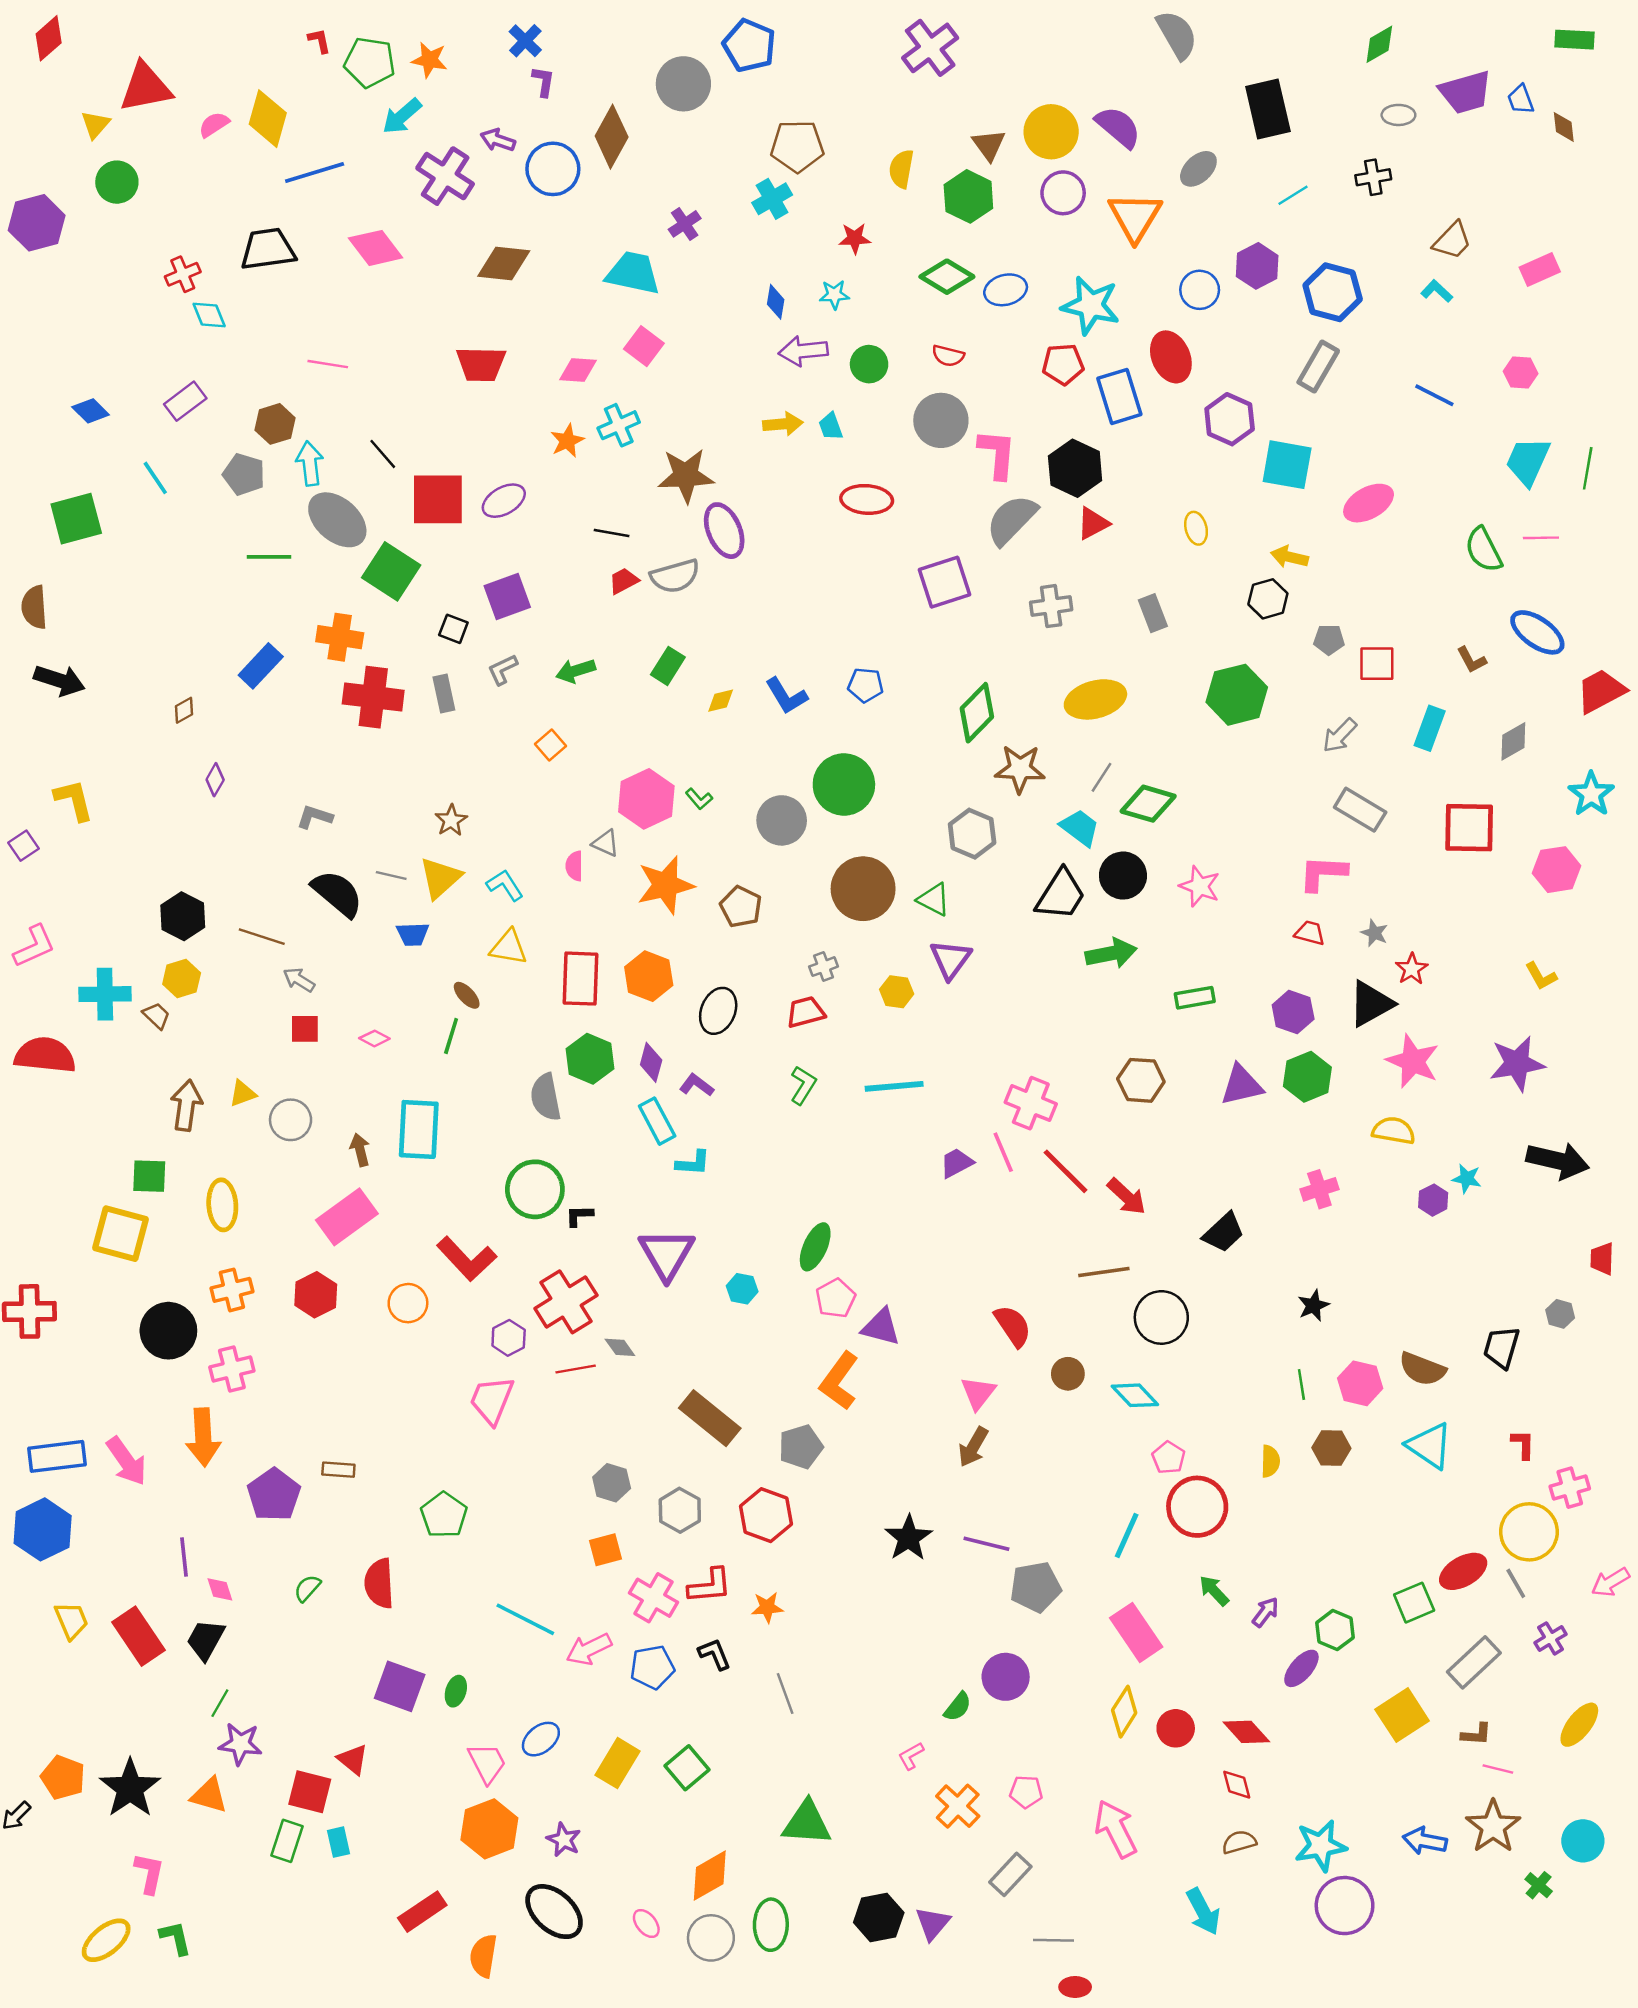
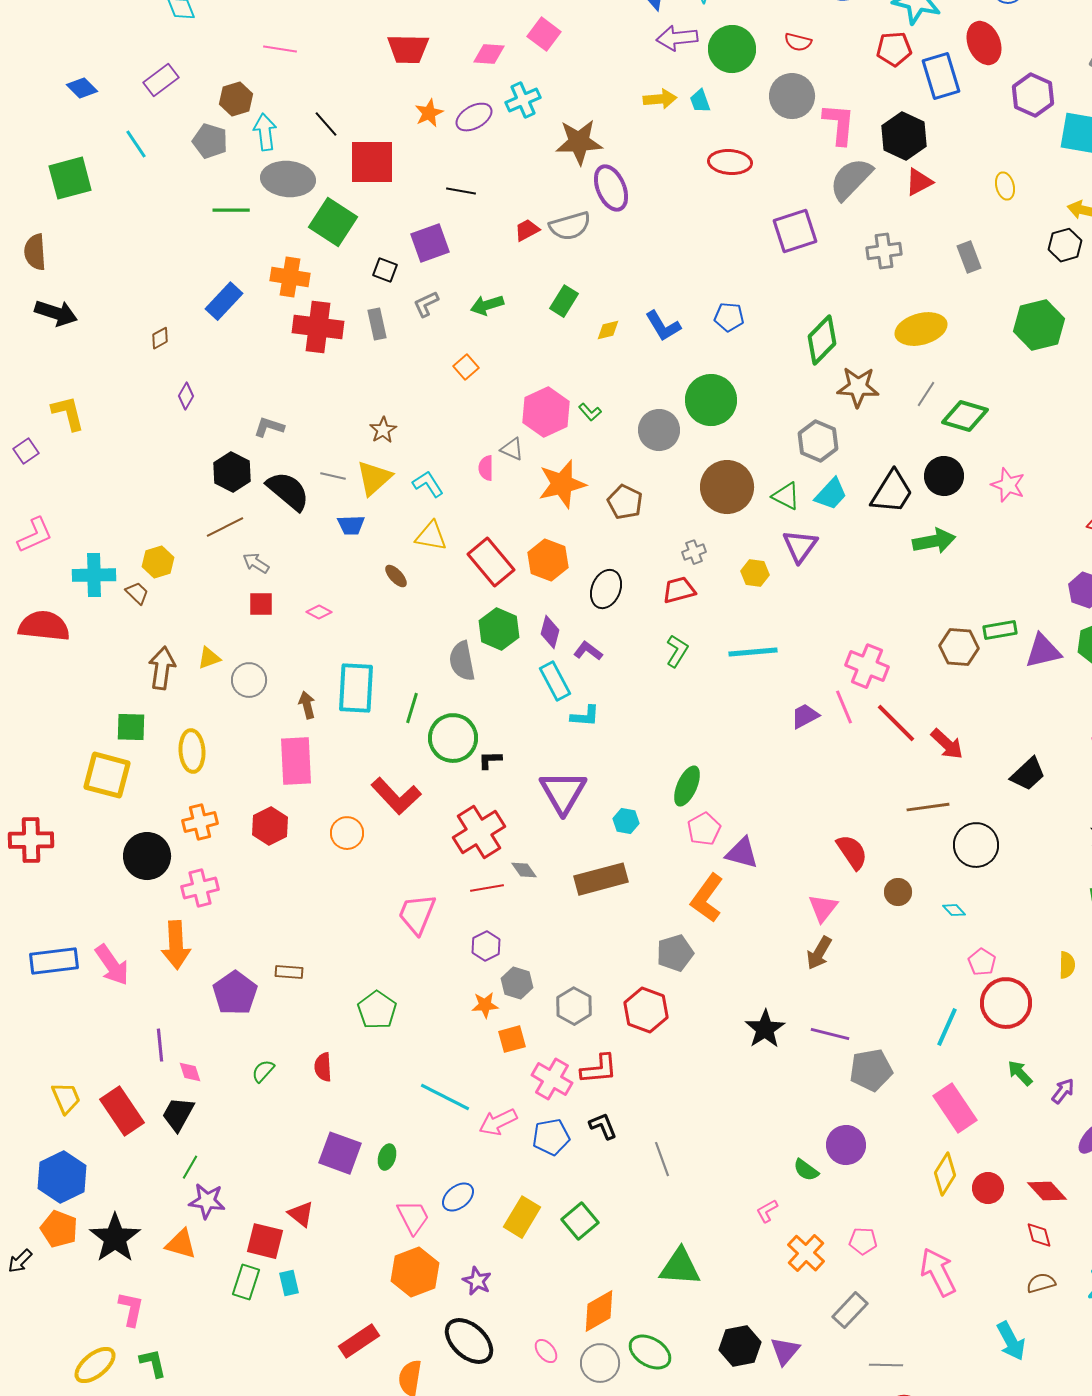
green circle: (869, 364) -> (732, 49), size x1.5
orange star: (567, 441) -> (429, 113), moved
purple ellipse: (504, 501) -> (474, 117), moved
gray ellipse: (337, 520) -> (288, 179), turned -36
black line: (612, 533) -> (461, 191), moved
cyan trapezoid: (1080, 828) -> (831, 494), moved, turned 96
black hexagon: (183, 916) -> (232, 472), moved
brown line: (262, 937) -> (225, 527), turned -45
red rectangle: (580, 979) -> (491, 562), turned -42
green rectangle: (1195, 998) -> (1000, 630), moved
green line: (451, 1036) -> (412, 708), moved
pink rectangle: (347, 1217) -> (296, 761), turned -57
purple hexagon: (509, 1338) -> (486, 946), moved
cyan diamond: (1135, 1395) -> (954, 910), size x0.6
brown rectangle: (710, 1418) -> (601, 879), moved, turned -54
blue hexagon: (43, 1529) -> (62, 1177), moved
red semicircle: (379, 1583) -> (323, 1067), size x0.7
orange star: (767, 1607) -> (485, 1005), moved
green semicircle: (958, 1707) -> (806, 1170), turned 88
green ellipse: (771, 1925) -> (650, 1352), turned -60

